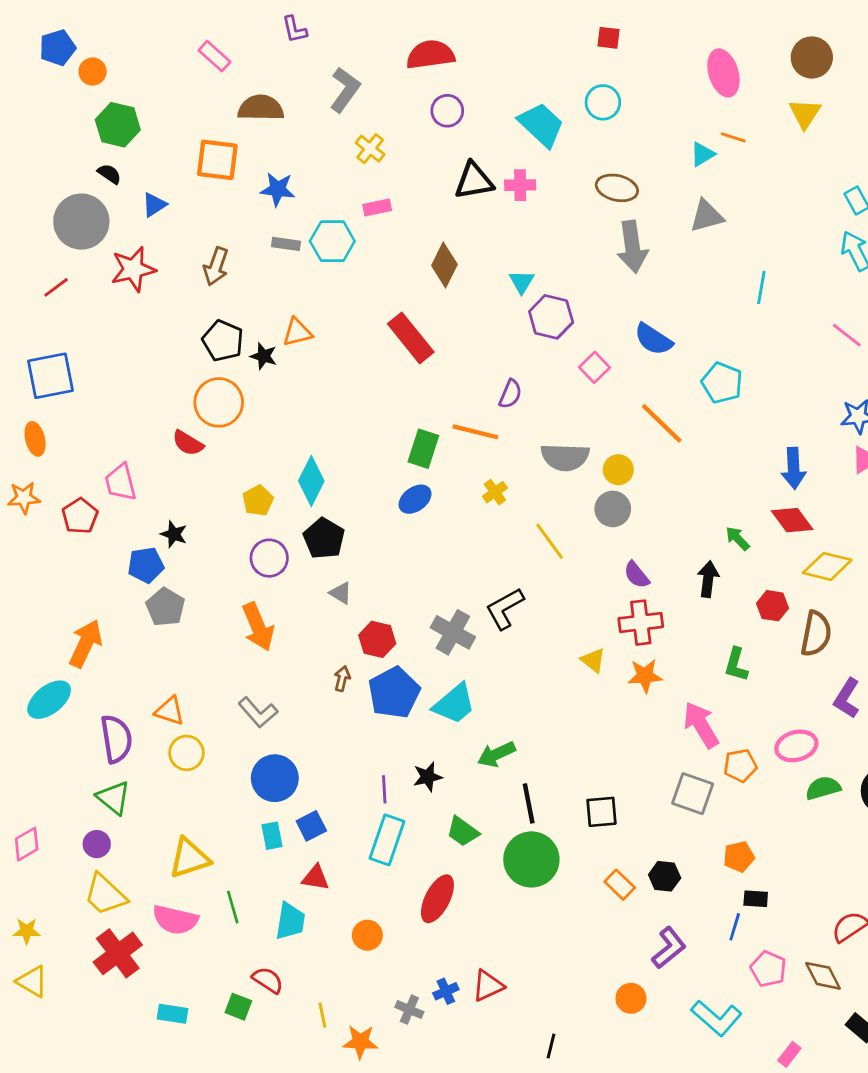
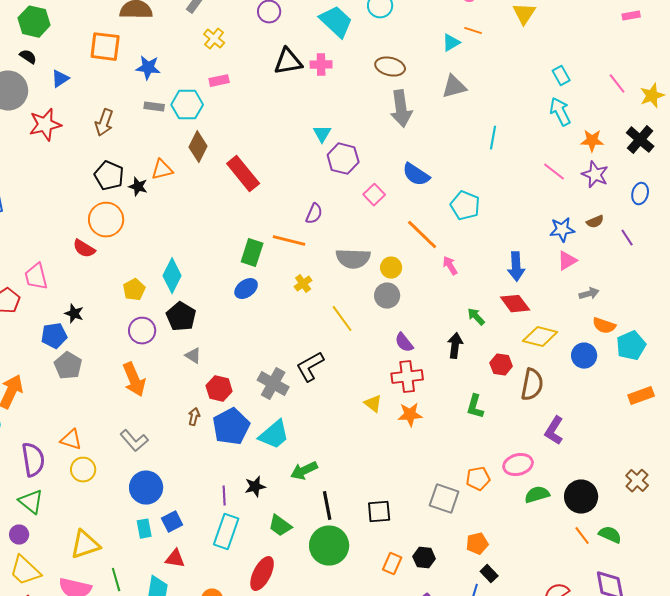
brown diamond: (444, 265) -> (198, 147), moved
pink arrow: (701, 725) -> (450, 266), moved, size x0.6
orange rectangle: (620, 885) -> (392, 564), turned 70
black rectangle: (756, 899) -> (489, 574), turned 42

